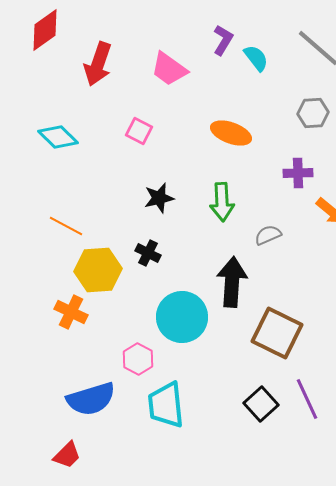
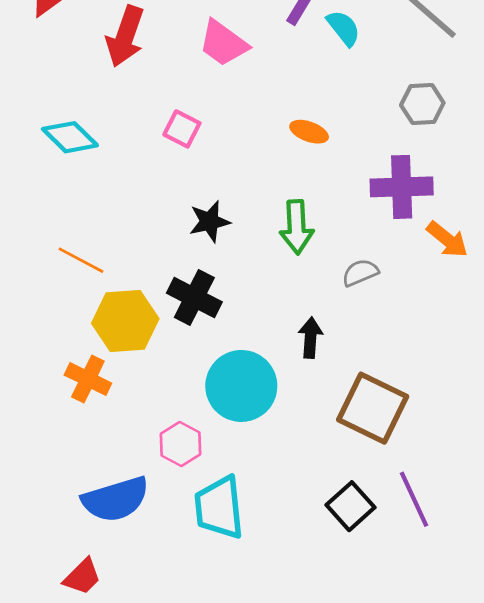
orange ellipse: (231, 133) -> (309, 132), size x0.7
purple cross: (298, 173) -> (402, 187), size x1.5
black cross: (148, 253) -> (194, 298), size x1.5
black arrow: (232, 282) -> (310, 338), size x0.6

